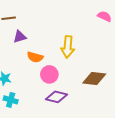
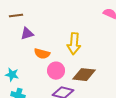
brown diamond: (94, 78) -> (84, 75), moved

